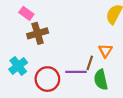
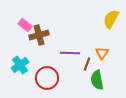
pink rectangle: (26, 13) -> (25, 25), moved
purple line: (76, 72) -> (70, 53), moved

